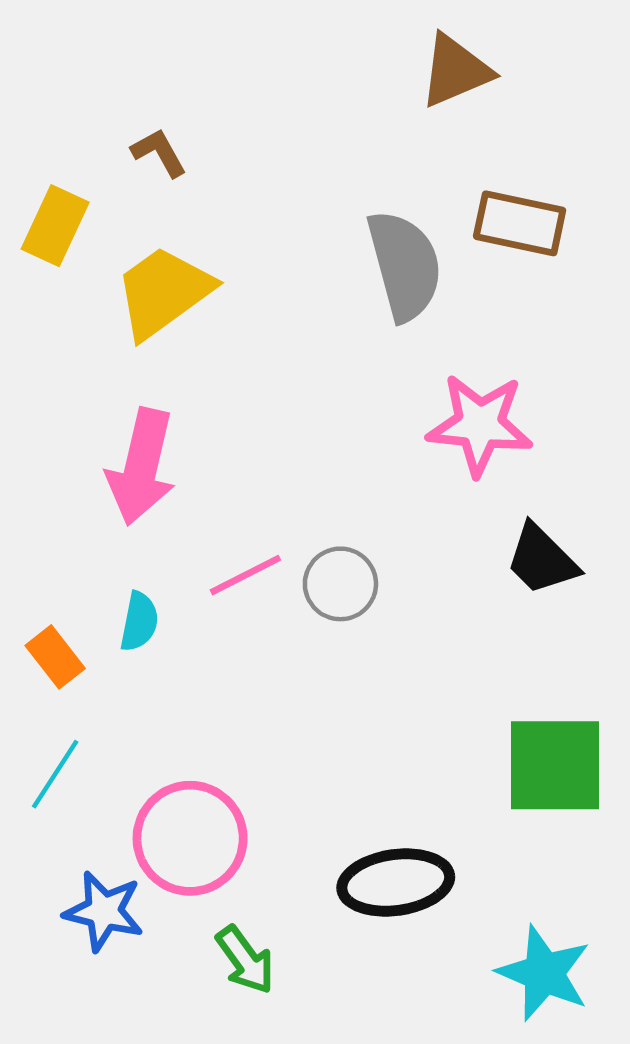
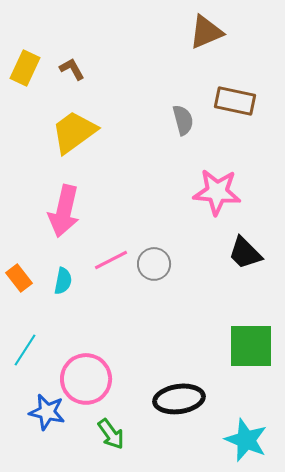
yellow rectangle: (55, 226) -> (25, 68), moved
gray semicircle: (405, 265) -> (183, 120), size x0.6
orange rectangle: (55, 657) -> (19, 278), moved

